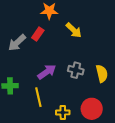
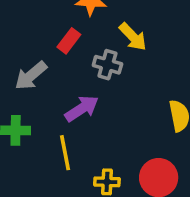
gray arrow: (17, 43) -> (31, 76), moved
gray cross: (76, 70) -> (107, 65), moved

